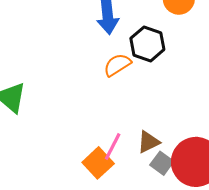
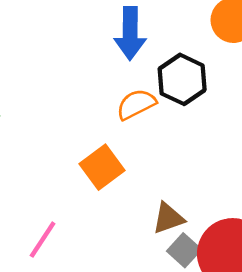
pink line: (113, 146) -> (43, 240), moved
orange square: (98, 163) -> (102, 167), moved

